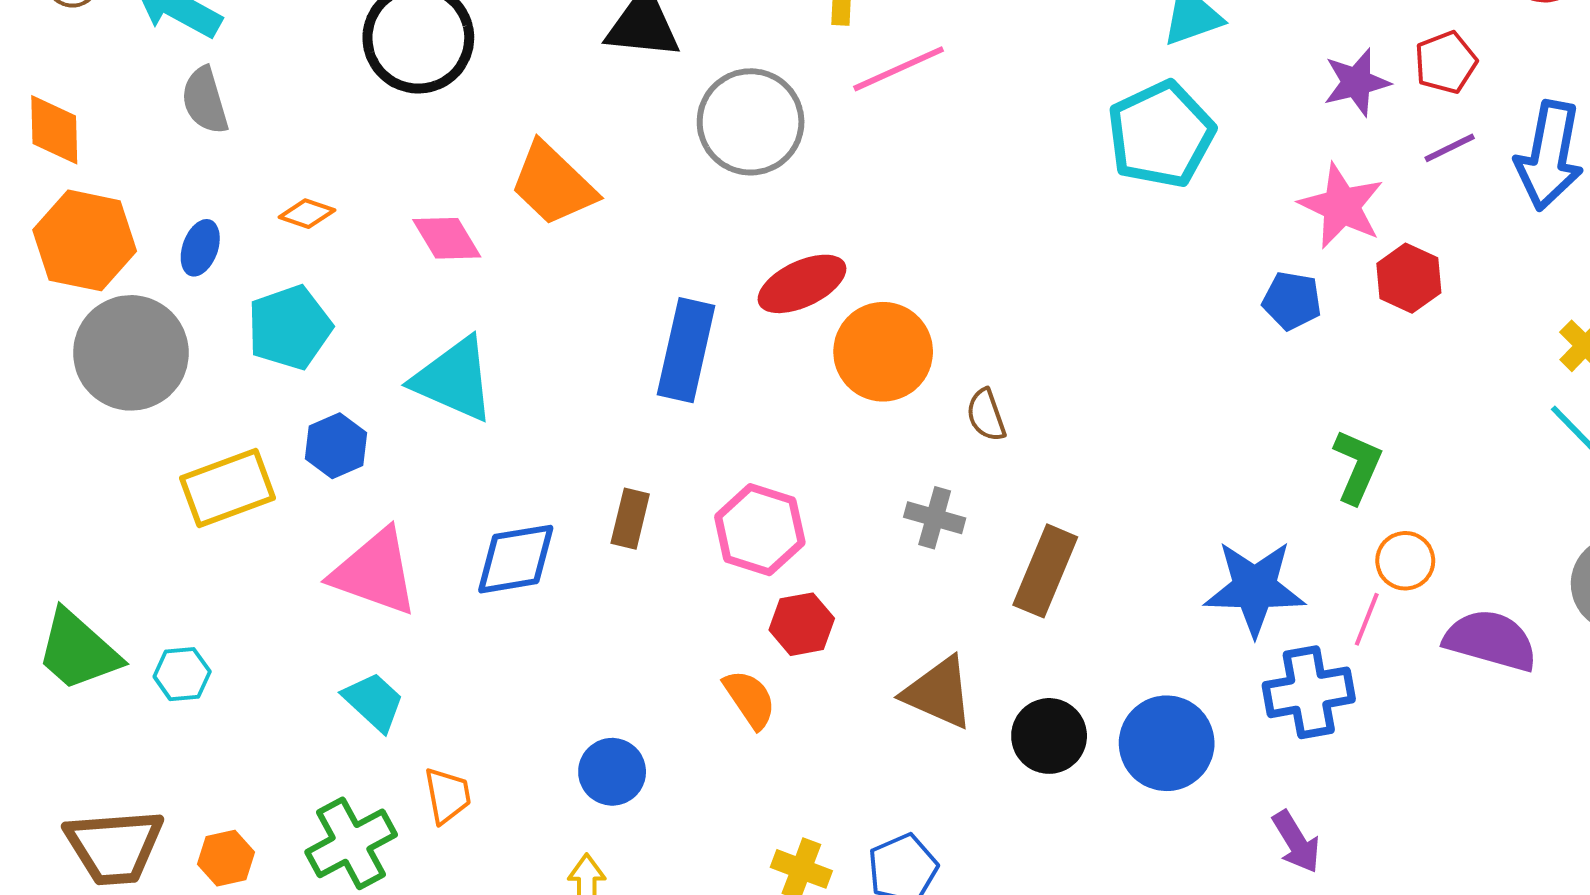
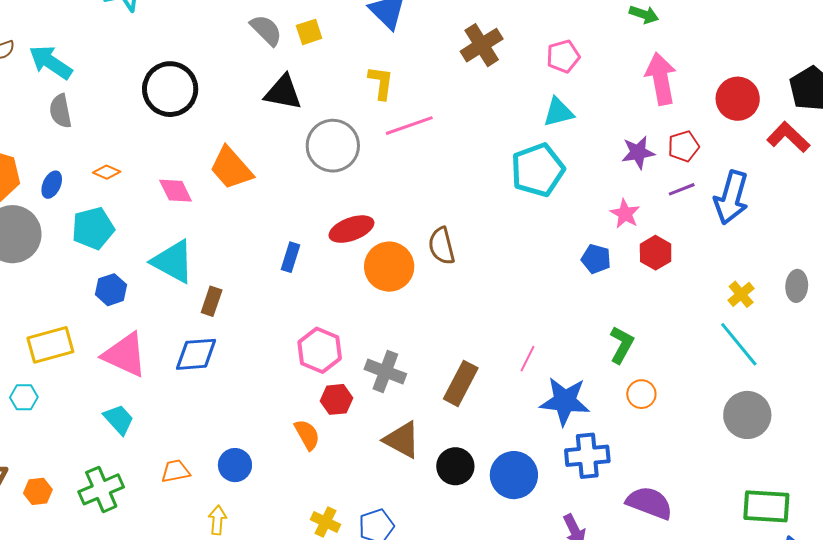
pink star: (1341, 206) -> (625, 214), size x0.7
blue rectangle: (686, 350) -> (291, 257), size x0.6
brown semicircle: (986, 415) -> (442, 246), moved, size x1.4
yellow rectangle: (228, 488) -> (50, 345), moved
gray cross: (935, 518) -> (385, 372), moved, size x1.4
brown rectangle: (630, 519) -> (212, 301), moved
pink line: (1367, 619) -> (527, 359), moved
purple semicircle: (1491, 640) -> (649, 503), moved
orange trapezoid: (447, 795) -> (175, 471), moved, turned -96

